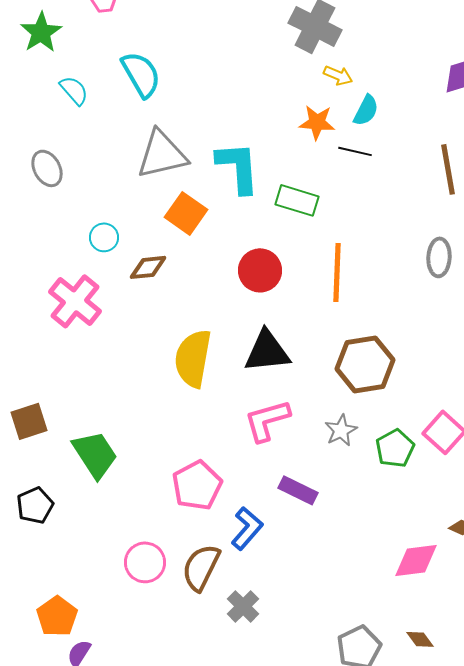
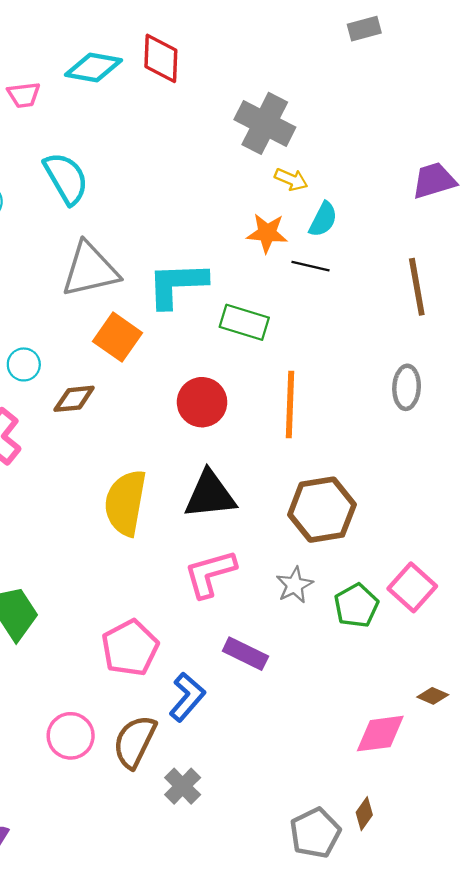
cyan L-shape: (238, 167) -> (177, 285), turned -88
brown diamond: (420, 639) -> (364, 814), moved, turned 72

